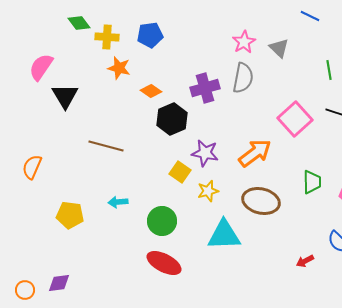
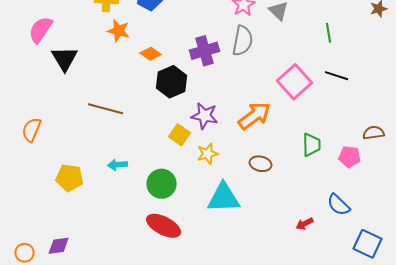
brown ellipse: (261, 201) -> (261, 164), size x0.6

